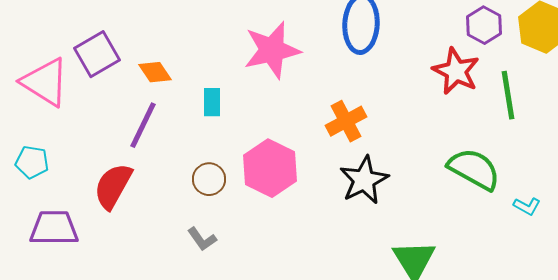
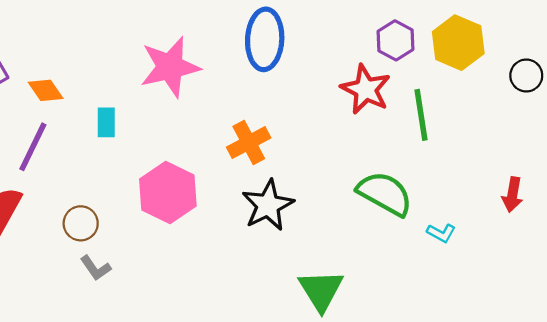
brown circle: (209, 179) -> (81, 223), moved

